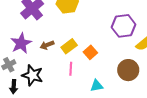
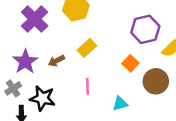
yellow rectangle: (69, 46) -> (87, 48), moved
orange square: (90, 52) -> (130, 63), moved

